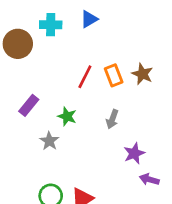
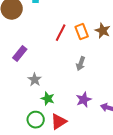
green star: (67, 116) -> (48, 99), moved
purple star: (134, 153) -> (84, 100), moved

